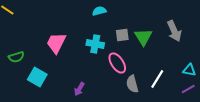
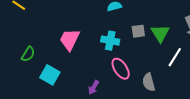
green semicircle: (16, 57) -> (28, 54), turned -42
pink ellipse: (117, 63) -> (121, 69), moved
white line: (157, 79) -> (175, 57), moved

